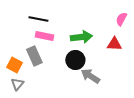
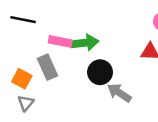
black line: (38, 19) -> (23, 20), moved
green arrow: (81, 37) -> (85, 43), moved

